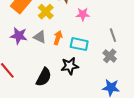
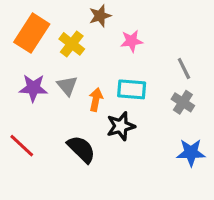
gray triangle: (40, 37) -> (67, 86), turned 32
orange arrow: (58, 38) -> (96, 100), moved
black semicircle: (44, 77) -> (81, 149), turned -66

